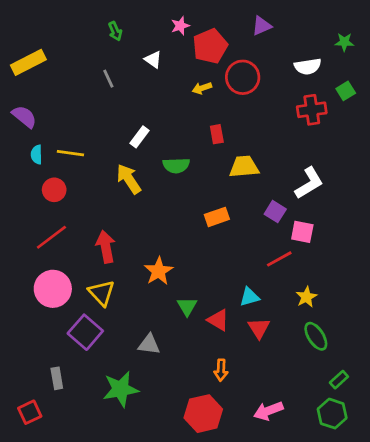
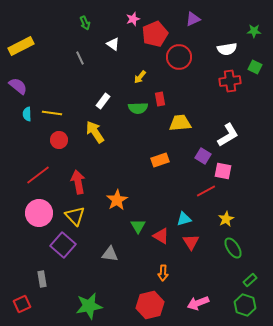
yellow arrow: (202, 88) -> (140, 77), moved, turned -32
green square: (346, 91) -> (255, 67), turned -32
green semicircle: (176, 165) -> (138, 108), moved
red circle: (54, 190) -> (59, 140), moved
green star: (121, 389) -> (89, 306), moved

